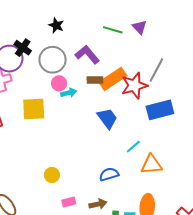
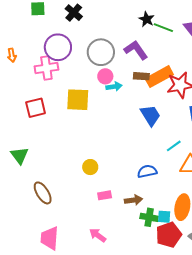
black star: (56, 25) -> (147, 19), moved
black cross: (23, 48) -> (74, 13), moved

